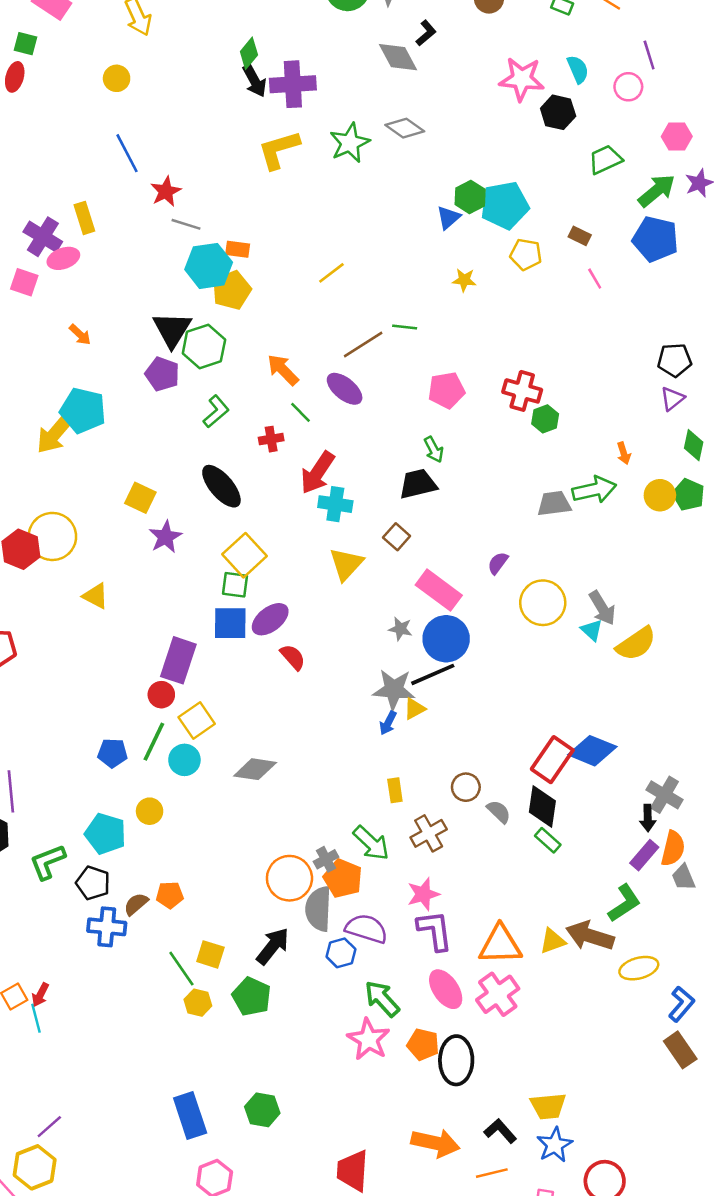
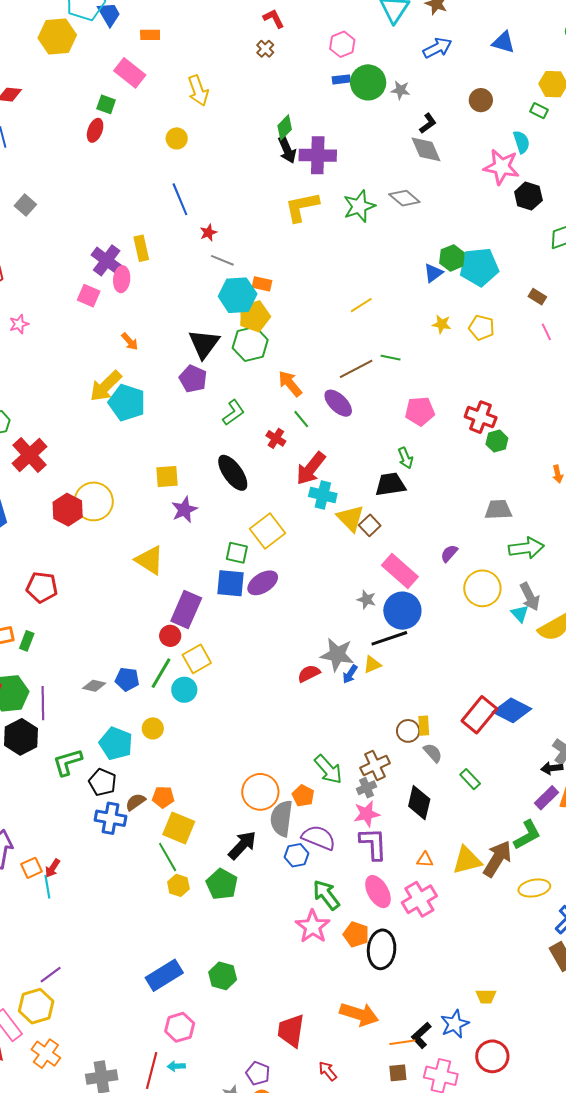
gray diamond: (398, 57) -> (426, 149), moved
cyan semicircle: (578, 69) -> (521, 142), moved
red star: (166, 191) -> (208, 233), size x0.7
yellow pentagon: (526, 254) -> (481, 328), moved
pink ellipse: (63, 258) -> (122, 279), turned -70
yellow line: (331, 273) -> (361, 305), moved
green hexagon: (204, 347) -> (250, 344), moved
yellow arrow: (55, 433) -> (106, 386), moved
red cross: (271, 439) -> (276, 438), turned 36
green arrow: (594, 490) -> (526, 548), moved
yellow square: (140, 498) -> (167, 476), turned -35
yellow square: (244, 555) -> (267, 531), moved
yellow triangle: (346, 564) -> (350, 518), moved, turned -32
yellow triangle: (96, 596) -> (150, 560), moved, size x1.4
red semicircle: (293, 657) -> (309, 674), moved, turned -80
gray star: (394, 690) -> (337, 655), moved
gray diamond: (255, 769) -> (94, 686), moved, size x0.7
yellow rectangle: (395, 790) -> (424, 726), moved
black diamond: (542, 807) -> (419, 803), moved
black arrow: (648, 818) -> (552, 768), turned 80
gray cross: (326, 859) -> (366, 788), moved
orange pentagon: (343, 878) -> (303, 796), size x0.7
brown arrow: (590, 936) -> (497, 859), turned 99
yellow triangle: (553, 941) -> (467, 860), size x1.4
orange triangle: (500, 945) -> (425, 860), size x0.5
yellow square: (210, 954) -> (179, 828), moved, size x1.4
yellow trapezoid: (548, 1106) -> (486, 996), moved, size x0.7
blue rectangle: (190, 1115) -> (164, 975), turned 72
black L-shape: (500, 1131) -> (421, 1035), moved, turned -96

